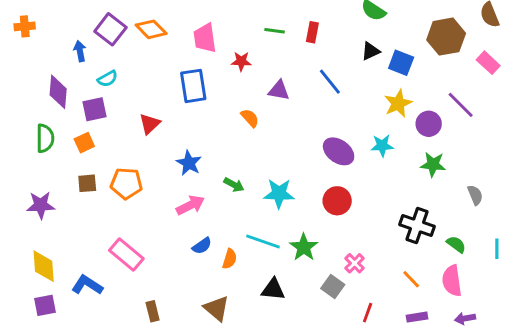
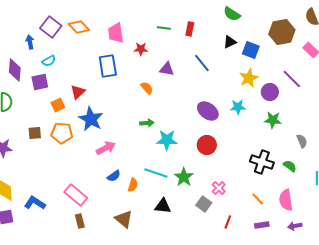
orange square: (84, 143) -> (58, 105), moved
blue star: (189, 163) -> (91, 119), moved, size x1.4
green arrow: (234, 185) -> (147, 123), moved, turned -32
green semicircle: (456, 244) -> (290, 166), moved
pink rectangle: (126, 255) -> (76, 195), moved

